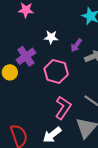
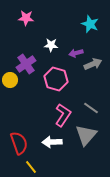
purple arrow: (76, 45) -> (76, 53), turned 40
white arrow: (52, 135) -> (52, 142), turned 36

